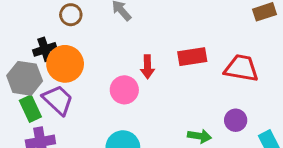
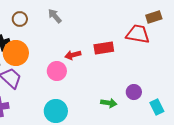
red arrow: (147, 67) -> (73, 55), turned 77
red trapezoid: (241, 68) -> (138, 34), moved

